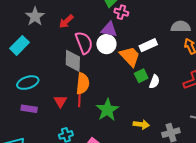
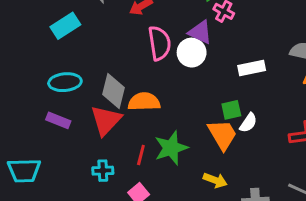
orange trapezoid: (130, 56) -> (222, 135), moved
gray diamond: (73, 61) -> (113, 91), moved
orange semicircle: (83, 84) -> (144, 102), turned -110
red line: (79, 100) -> (141, 155), moved
red triangle: (60, 101) -> (106, 120), size x1.6

